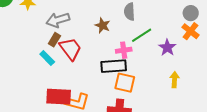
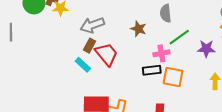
purple star: (167, 48) -> (206, 49), turned -30
black rectangle: (114, 66) -> (152, 70), size x0.7
orange square: (125, 83) -> (173, 77), moved

